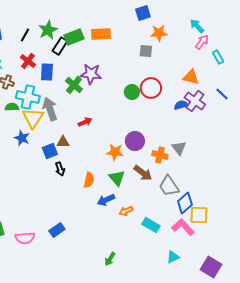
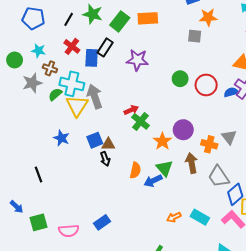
green star: (48, 30) -> (93, 14), turned -30
green rectangle: (74, 37) -> (120, 21), turned -30
black rectangle: (60, 46) -> (105, 47), moved
green cross: (74, 85) -> (141, 121), moved
red circle: (151, 88) -> (206, 85), moved
green semicircle: (12, 107) -> (55, 94), turned -40
blue star: (22, 138) -> (61, 138), moved
brown triangle: (63, 142) -> (108, 144), moved
orange star: (115, 152) -> (162, 141), turned 30
brown arrow: (143, 173) -> (192, 163), turned -138
blue arrow: (106, 200) -> (153, 181), moved
orange arrow: (126, 211) -> (174, 217), moved

